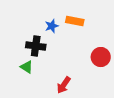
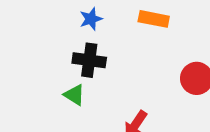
blue star: (52, 26) -> (91, 19), moved

